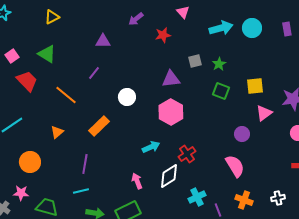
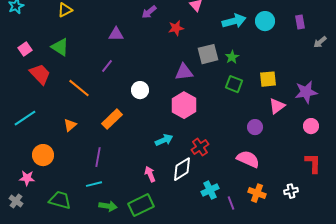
gray square: (195, 61) -> (208, 54), size x1.5
pink semicircle: (235, 166) -> (248, 159), turned -35
pink star: (21, 193) -> (27, 178), moved

